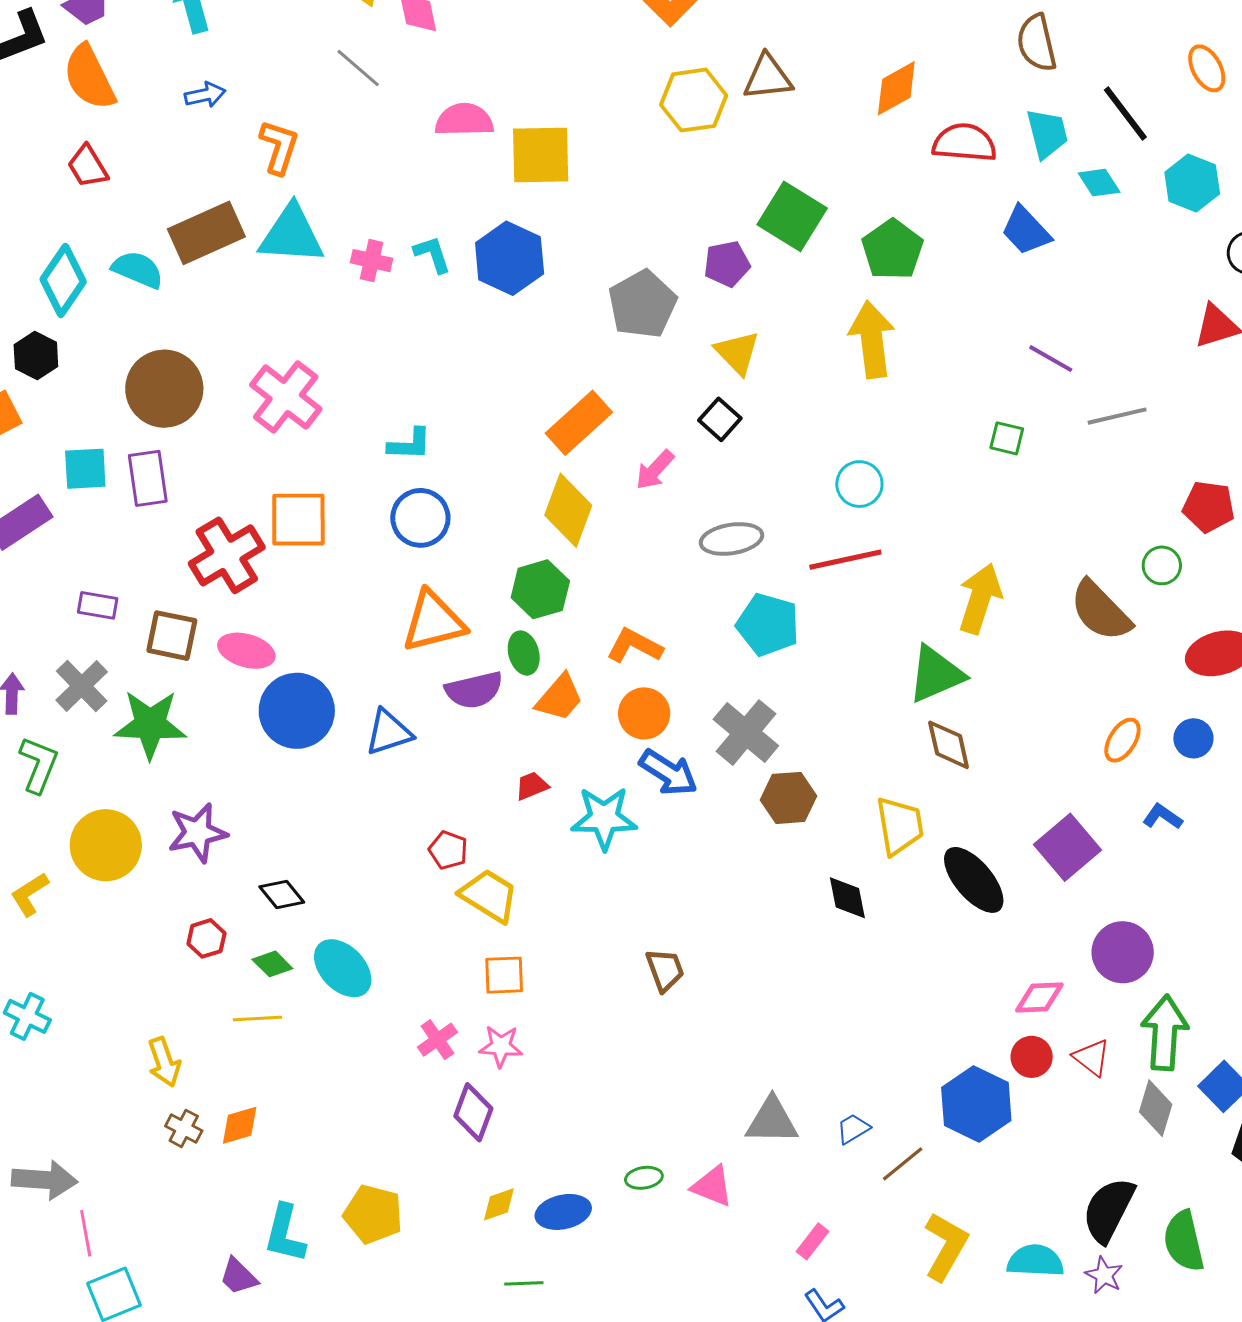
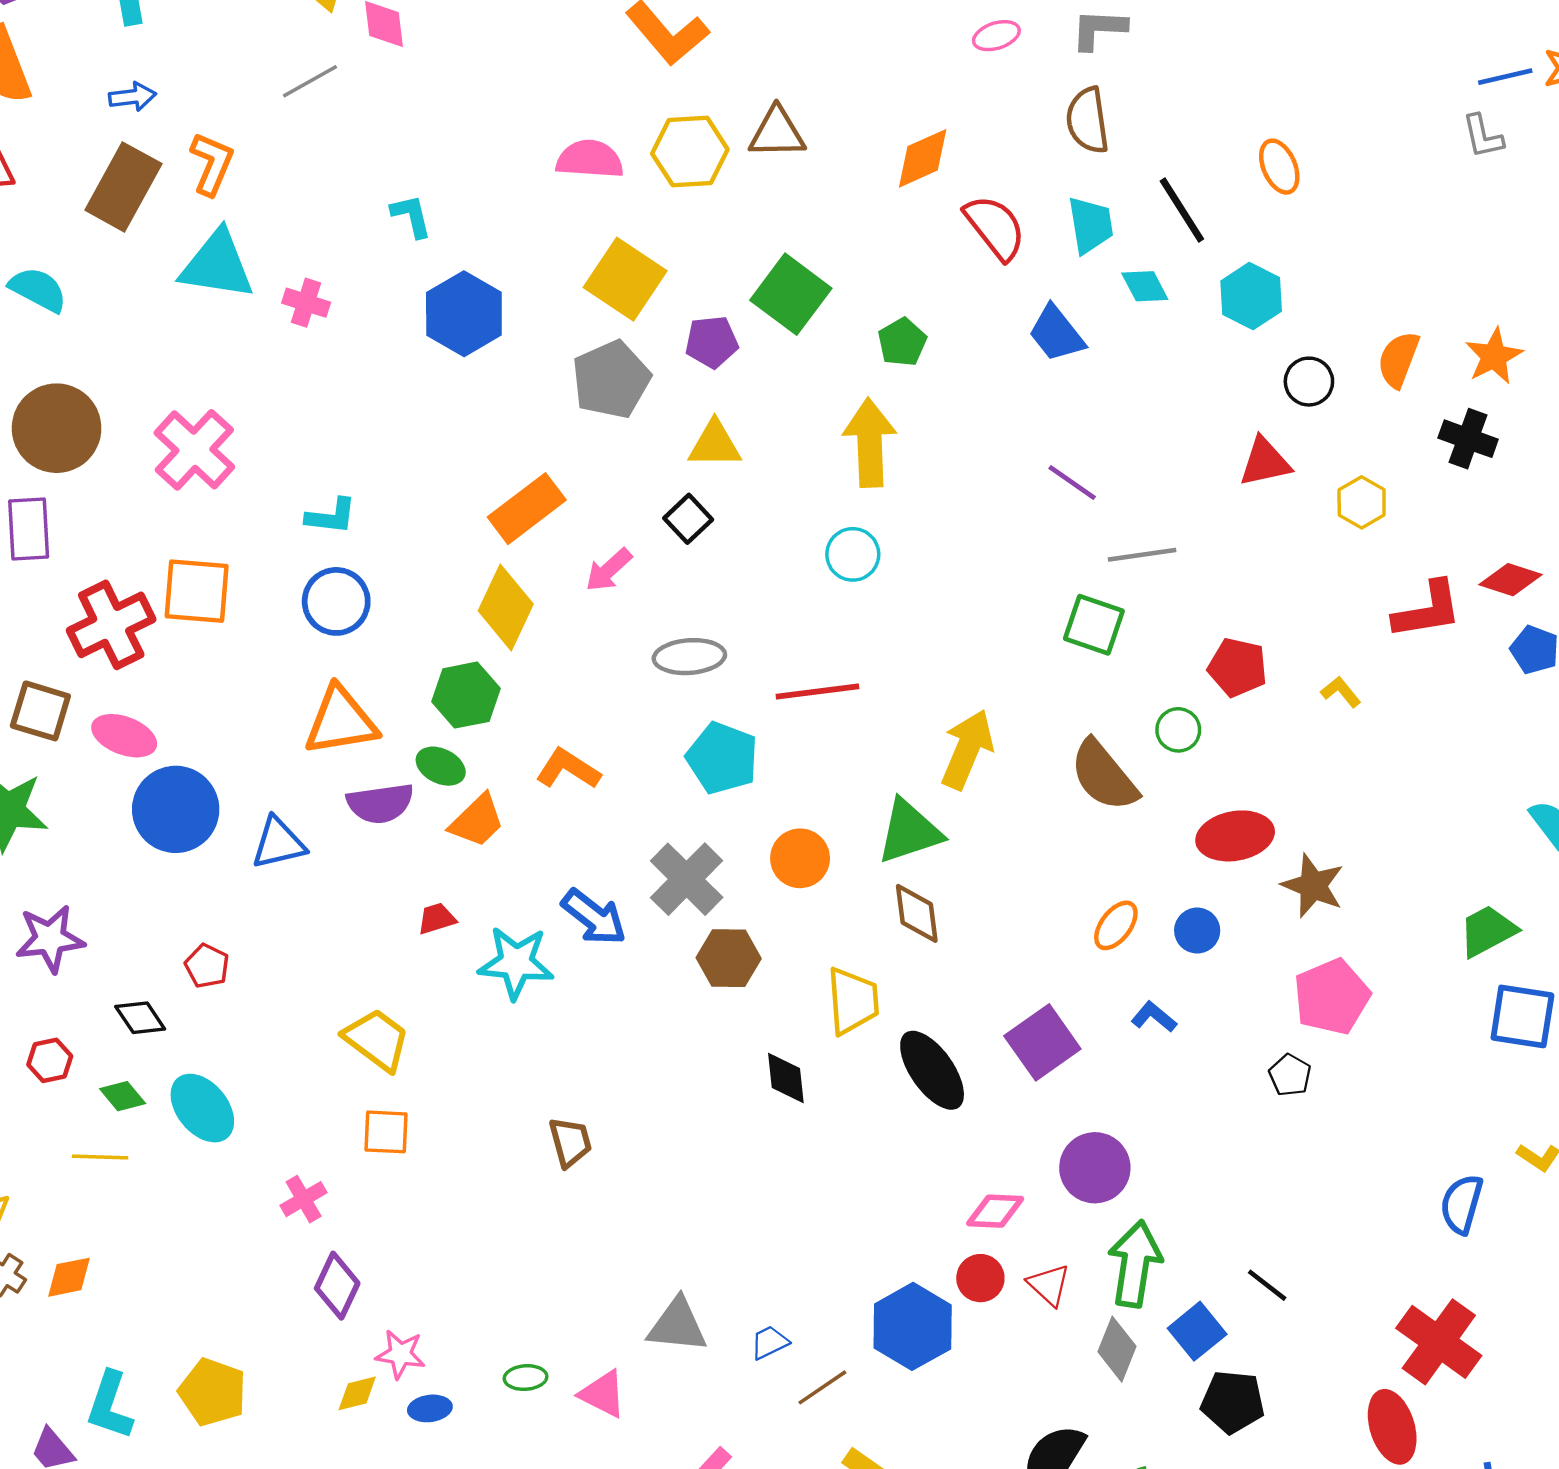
gray line: (358, 68) -> (310, 81), turned -75
pink semicircle: (464, 120) -> (590, 159), moved
red semicircle: (964, 143) -> (995, 227), turned 42
yellow square: (541, 155) -> (625, 279), moved, turned 30
brown rectangle: (206, 233) -> (123, 187), moved, turned -42
green pentagon: (892, 250) -> (902, 342), size x0.7
cyan L-shape: (432, 254) -> (411, 216), moved
yellow triangle: (737, 353) -> (715, 444), turned -51
green square: (1007, 438) -> (1094, 625), moved, size x1.5
cyan circle: (859, 484) -> (853, 554), moved
green ellipse: (524, 653) -> (441, 766), turned -54
orange circle: (644, 713) -> (800, 858), moved
red pentagon: (448, 850) -> (207, 966), moved
pink star: (501, 1046) -> (400, 1354), moved
blue ellipse: (563, 1212) -> (430, 1408), size x0.7

